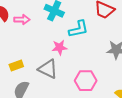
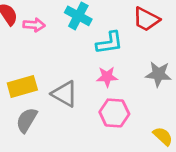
pink star: (60, 47) -> (107, 77), moved
yellow rectangle: (16, 66) -> (22, 86), size x1.5

